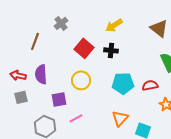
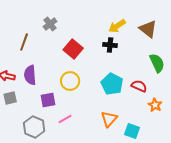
yellow arrow: (114, 25) -> (117, 26), moved
black cross: (111, 50) -> (110, 45), moved
cyan pentagon: (123, 83) -> (112, 84), turned 30
red semicircle: (150, 85) -> (139, 86), turned 35

